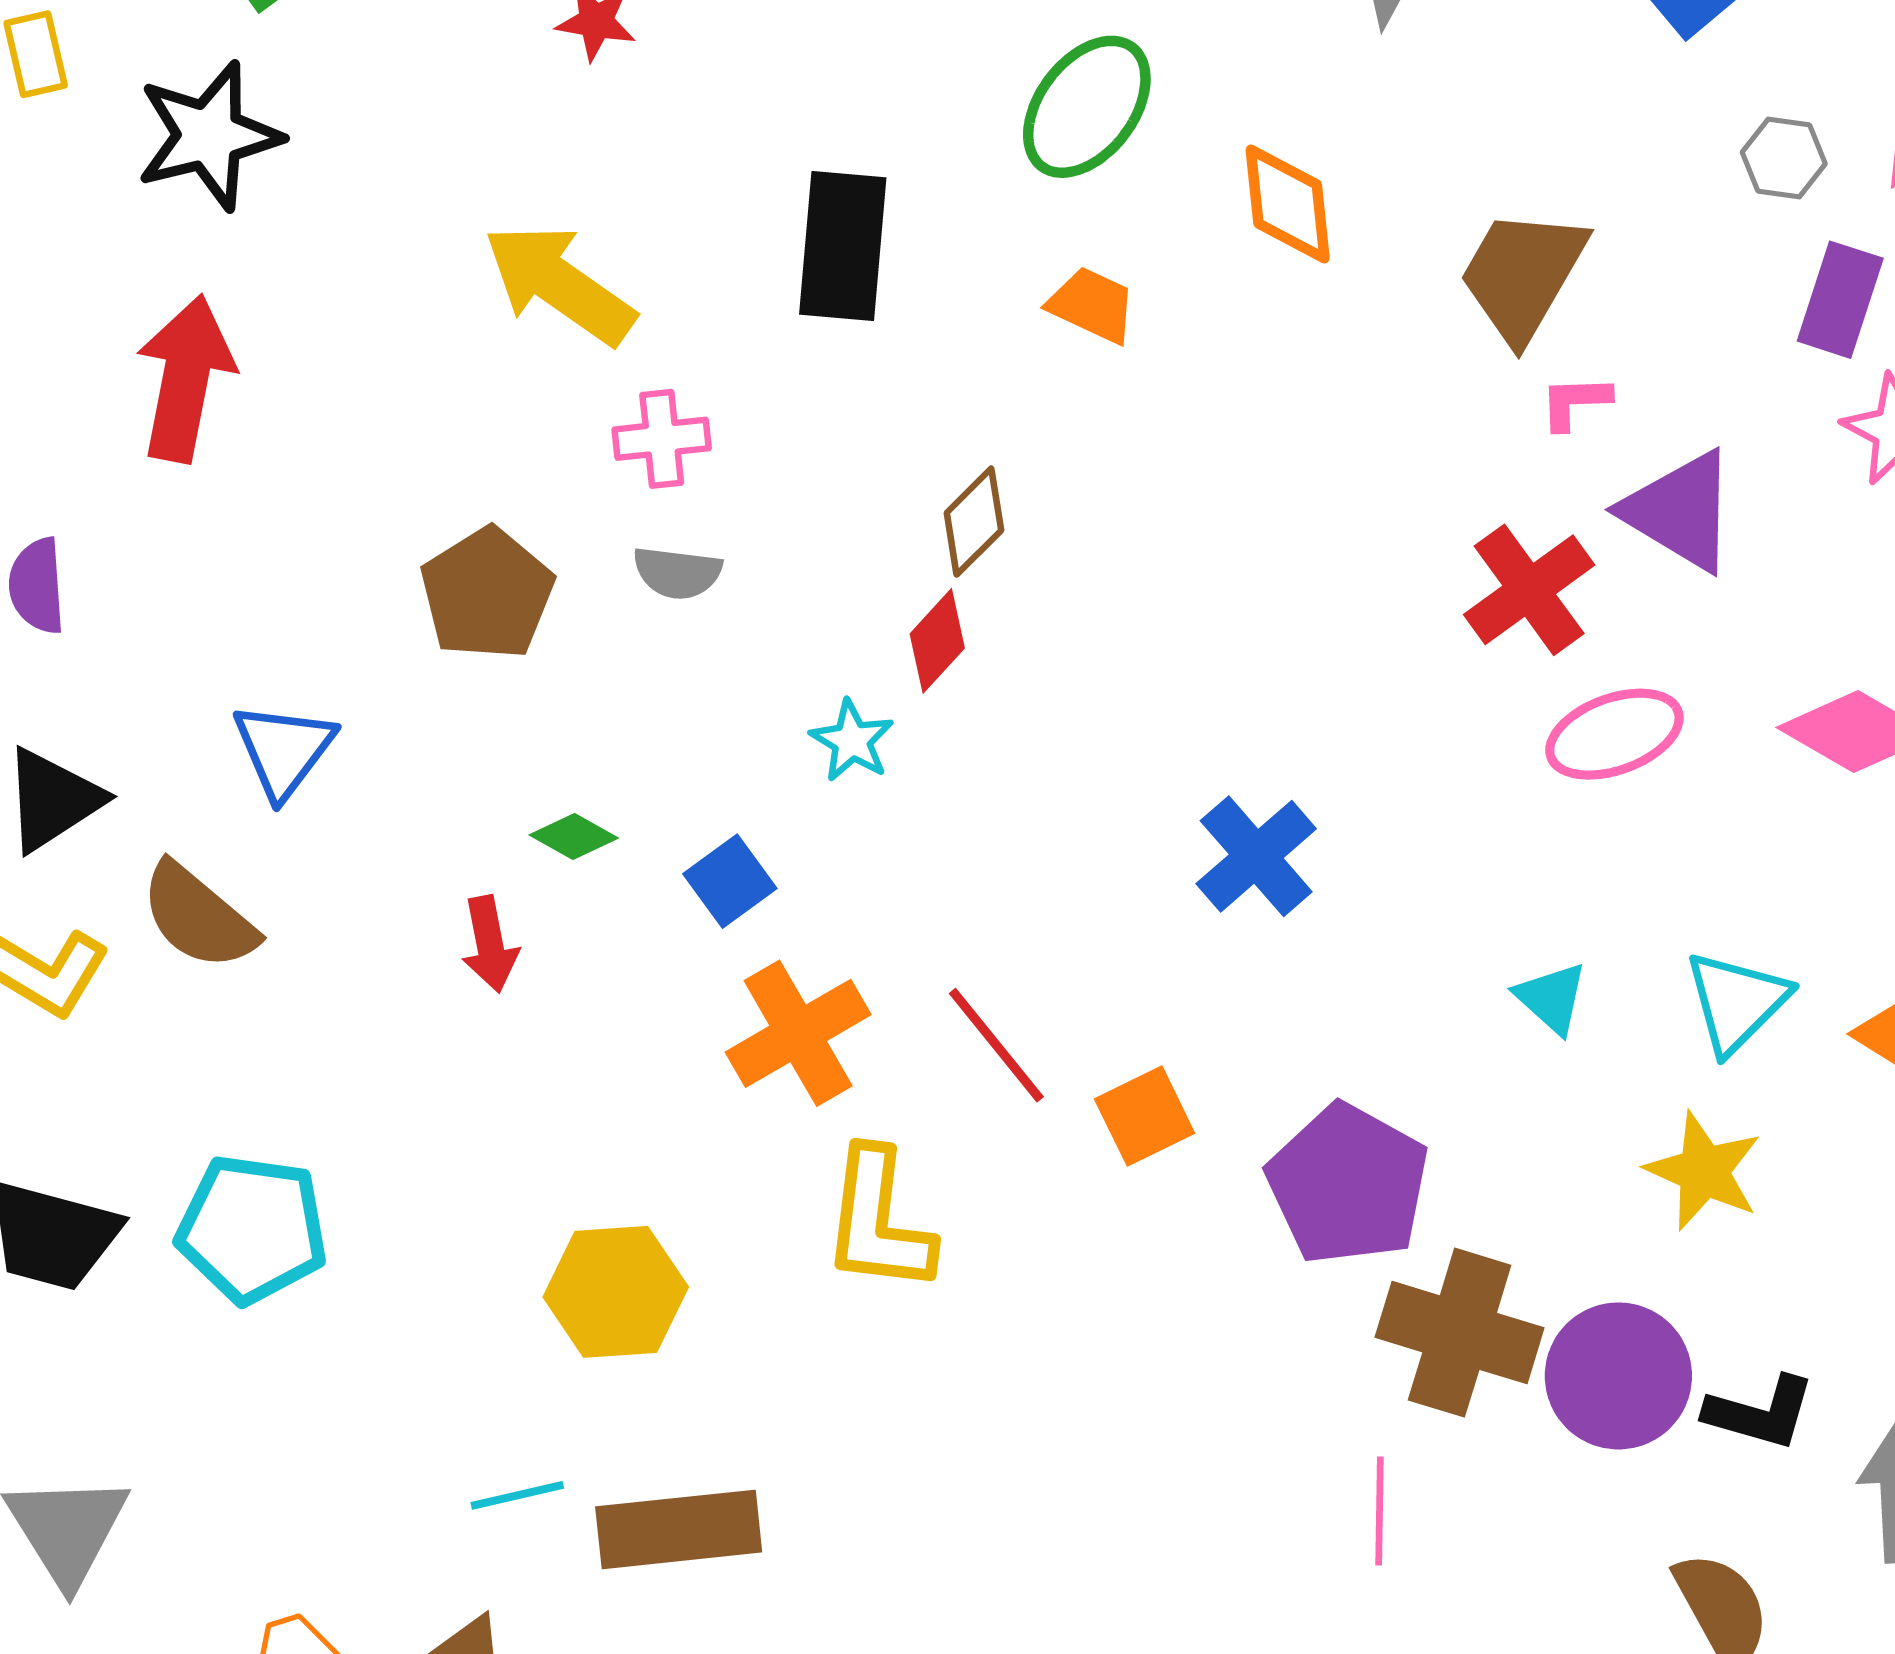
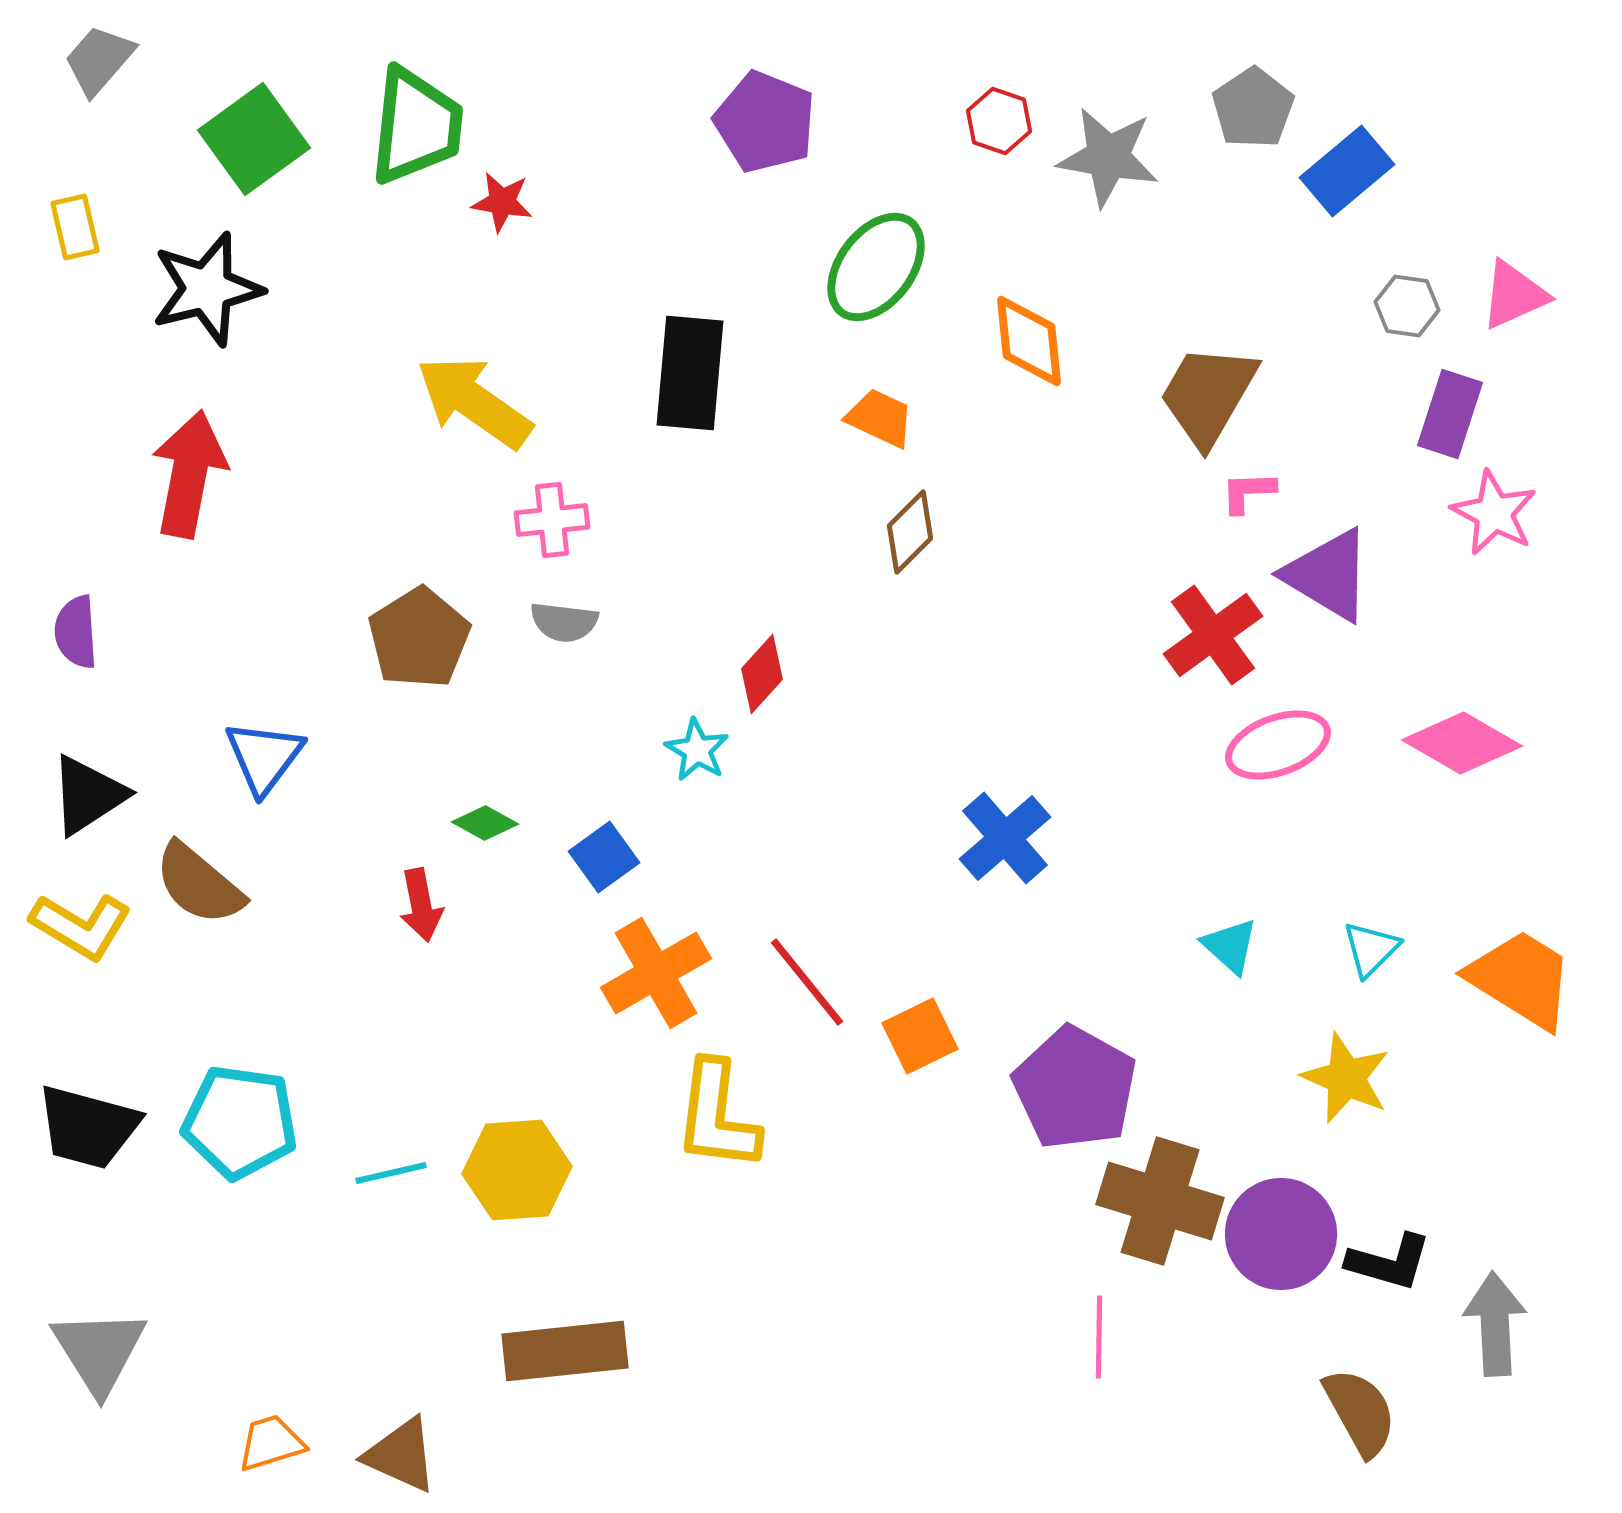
brown diamond: (974, 522) -> (910, 532), moved
cyan triangle: (1736, 1002) -> (1371, 949), size x0.7
cyan line: (517, 1495) -> (391, 1173), moved

